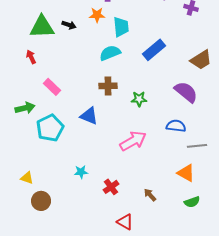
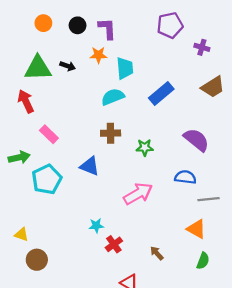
red arrow: (31, 57) -> (26, 101), size x1.5
brown trapezoid: (201, 60) -> (213, 87), moved
cyan star: (81, 172) -> (96, 226), moved
green semicircle: (192, 202) -> (203, 261), turned -49

